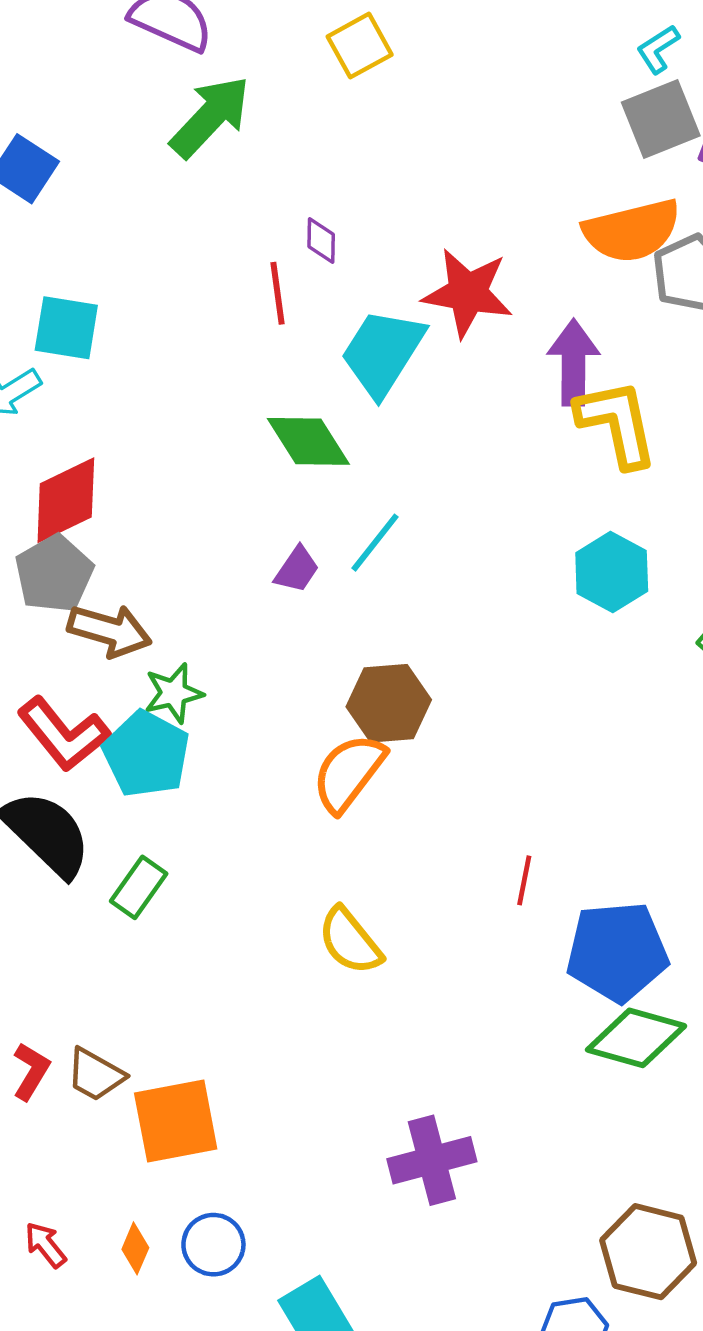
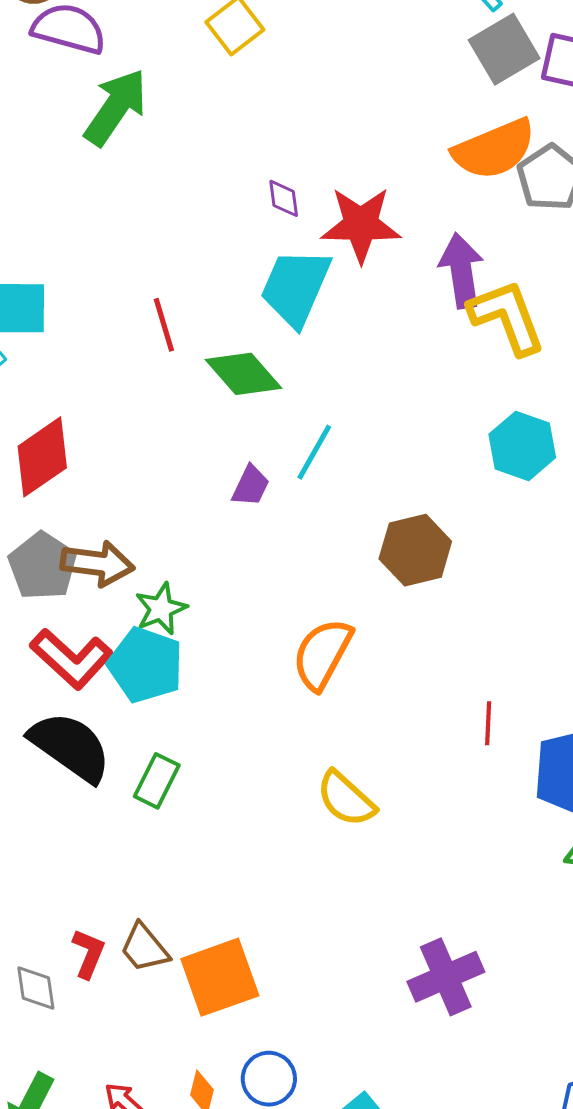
purple diamond: (321, 240) -> (284, 198), moved
red line: (278, 293) -> (164, 325), moved
gray pentagon: (54, 574) -> (42, 566), moved
brown hexagon: (389, 703) -> (415, 550), moved
brown trapezoid: (95, 1075) -> (144, 948), turned 30

